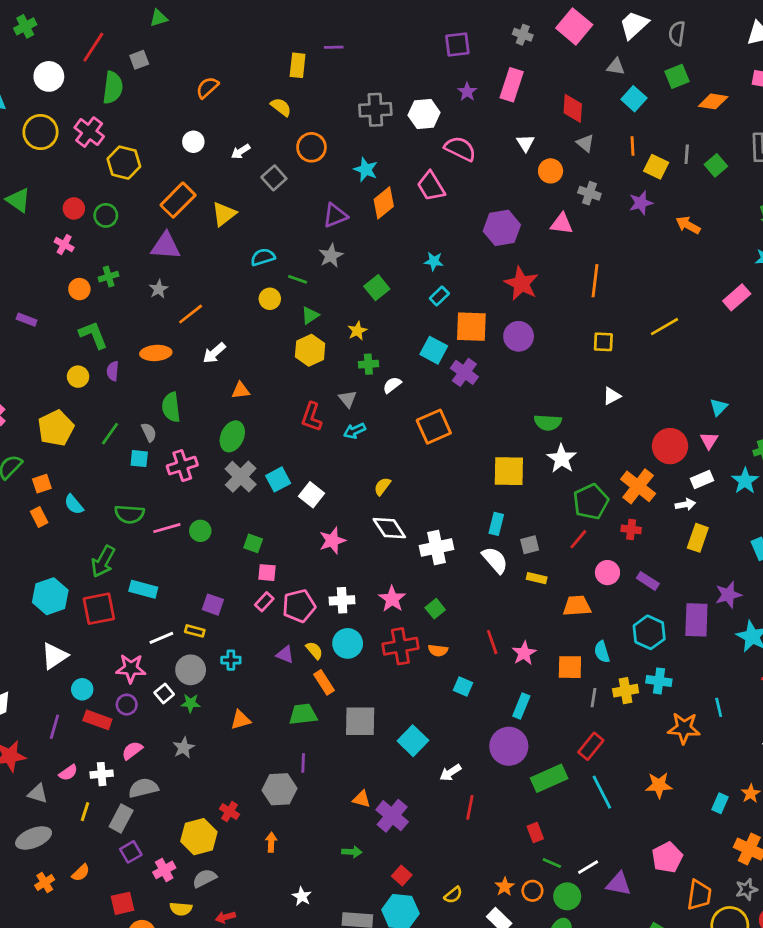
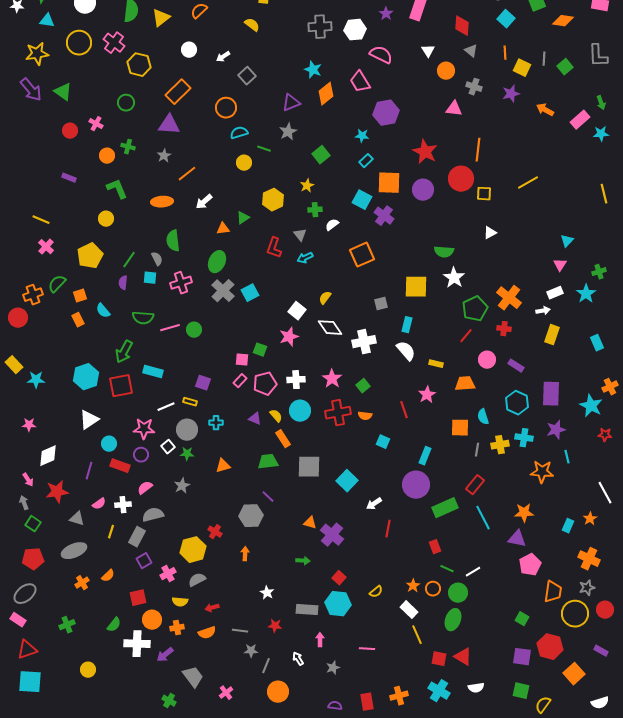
orange circle: (311, 147) -> (226, 108), moved
red circle: (74, 208) -> (70, 131), moved
yellow triangle: (224, 214) -> (161, 18), moved
purple hexagon: (502, 228) -> (386, 113), moved
green cross: (109, 277) -> (128, 147), turned 32
pink rectangle: (737, 297) -> (580, 120), moved
green triangle: (310, 315) -> (243, 218), moved
purple semicircle: (113, 371) -> (123, 283), moved
red circle: (670, 446) -> (461, 179), moved
white square: (311, 495) -> (297, 311), moved
green square: (253, 543) -> (260, 350), moved
gray square: (530, 545) -> (381, 304), moved
purple star: (728, 595) -> (556, 430), moved
pink star: (524, 653) -> (427, 395), moved
purple line: (303, 763) -> (268, 497), turned -48
purple triangle: (619, 884) -> (517, 539), moved

